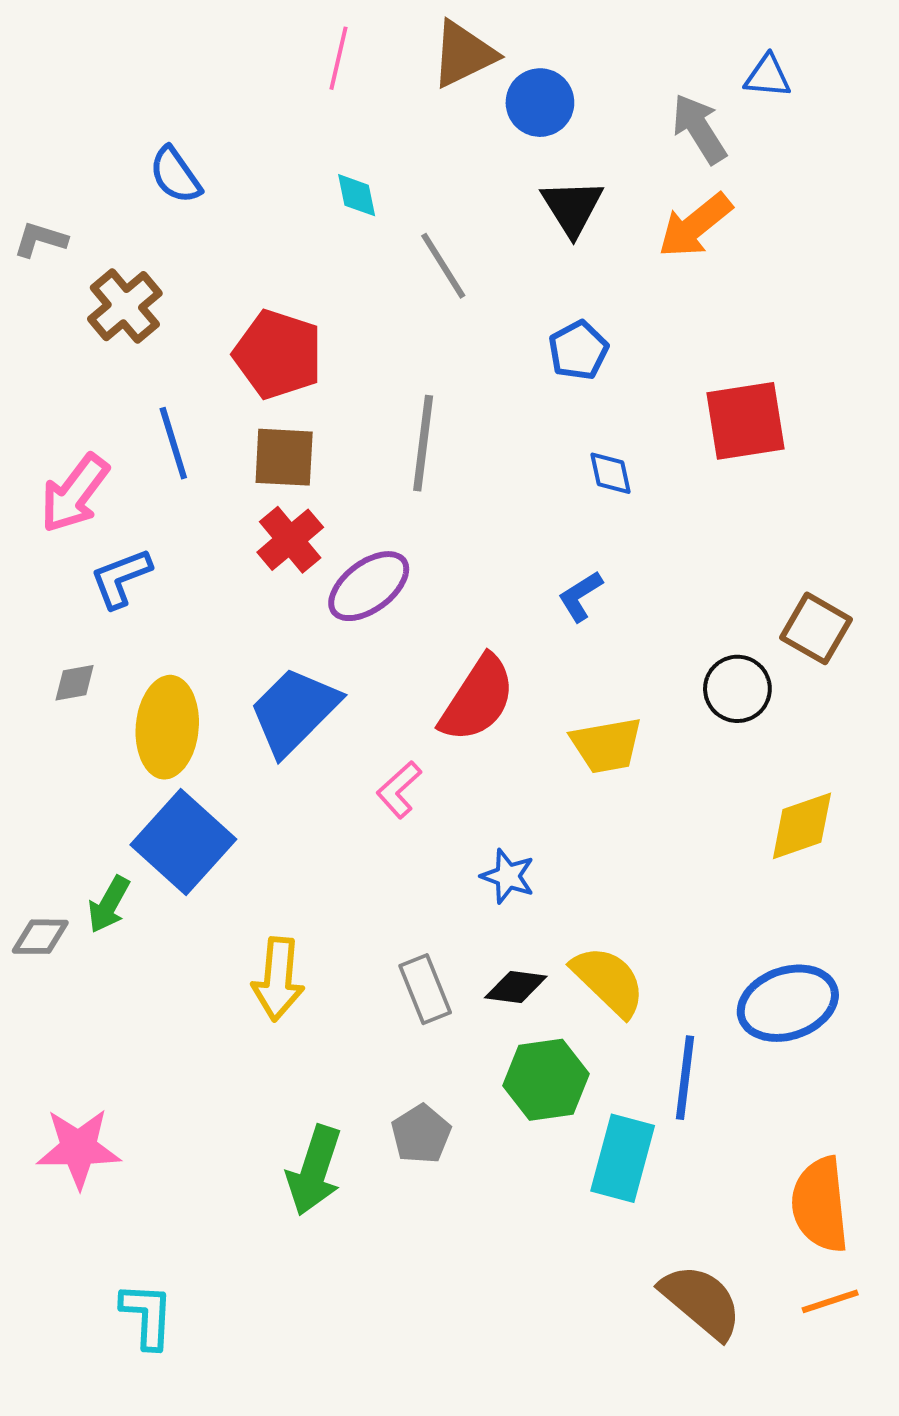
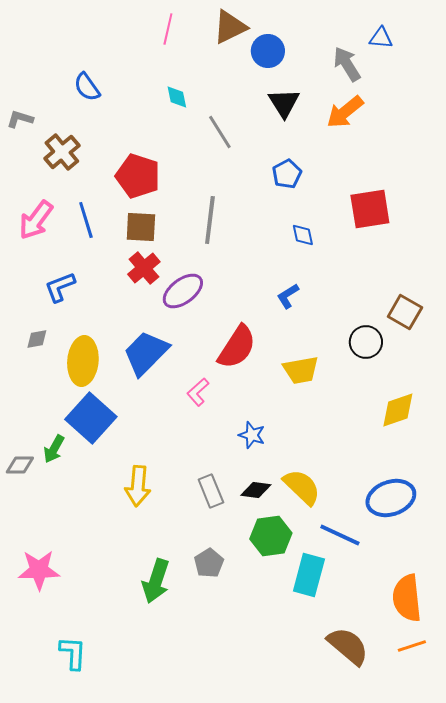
pink arrow: (75, 493) -> (36, 220), moved
blue line: (685, 1078) -> (340, 535), turned -72

